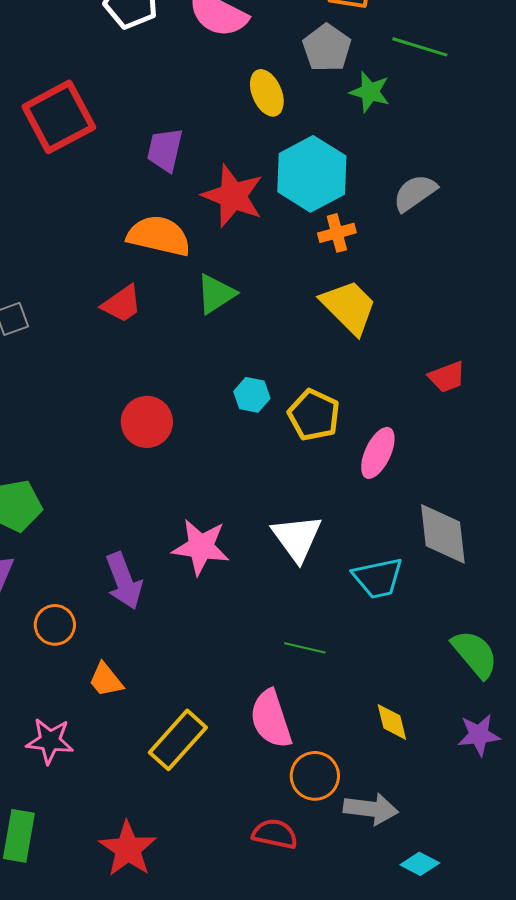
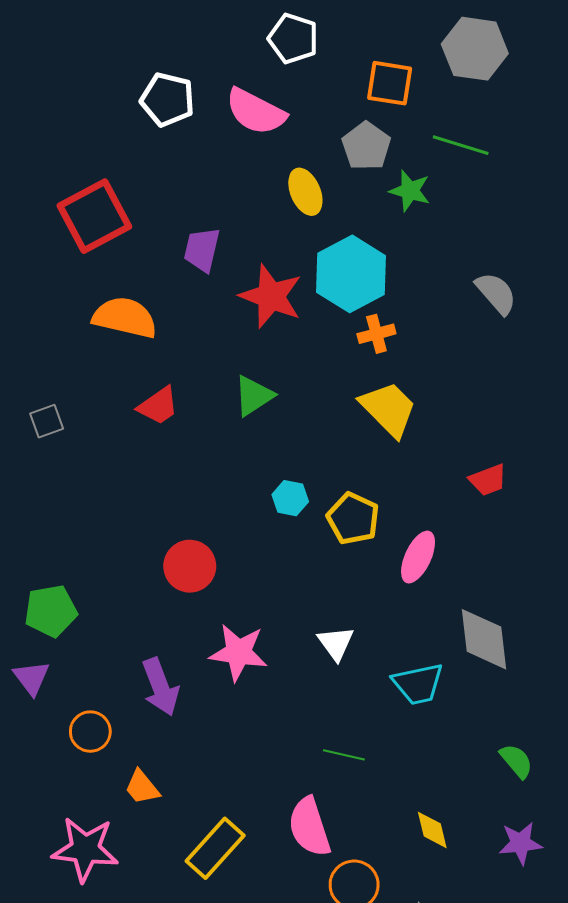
gray semicircle: (415, 193) -> (496, 293), moved, turned 84
orange semicircle: (159, 236) -> (125, 318), moved
red circle: (147, 422) -> (190, 566), moved
white triangle: (297, 538) -> (336, 643), size x0.7
green semicircle: (475, 654) -> (516, 761), size x0.7
pink star: (50, 741) -> (85, 849), size x1.4

